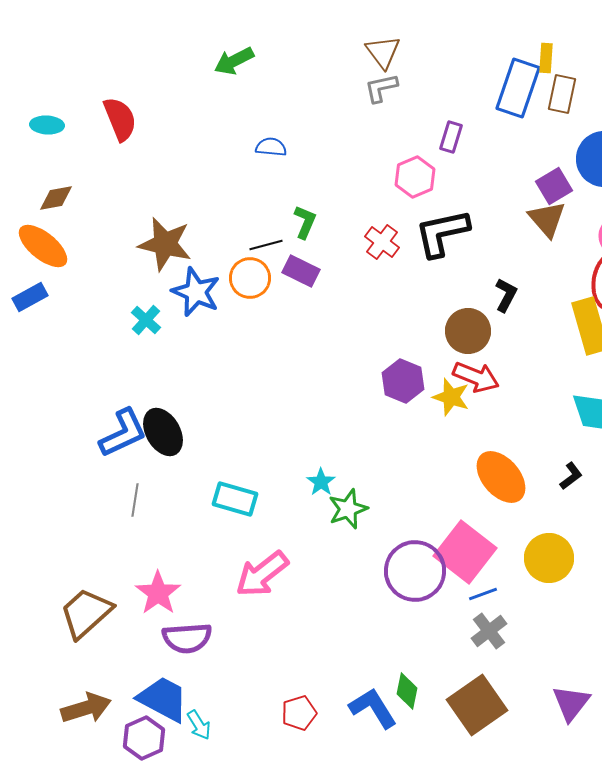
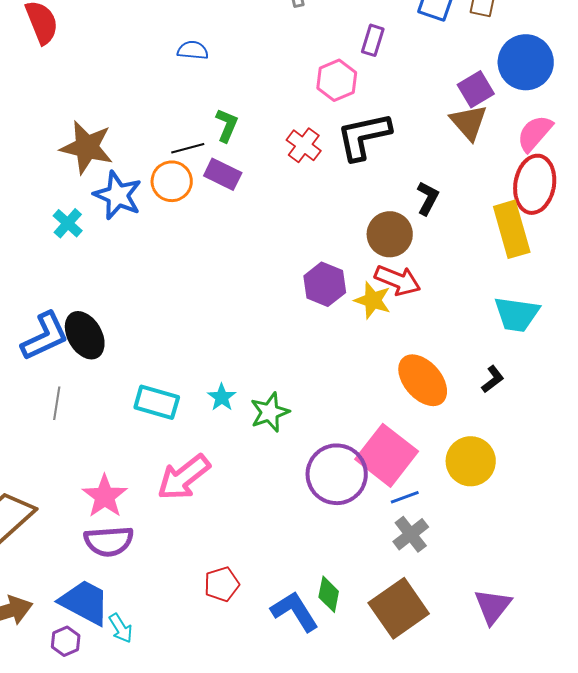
cyan star: (321, 482) -> (222, 397), moved
pink star: (158, 593) -> (105, 496), moved
red pentagon: (299, 713) -> (222, 584), moved
purple hexagon: (144, 738) -> (66, 641), size x0.7

